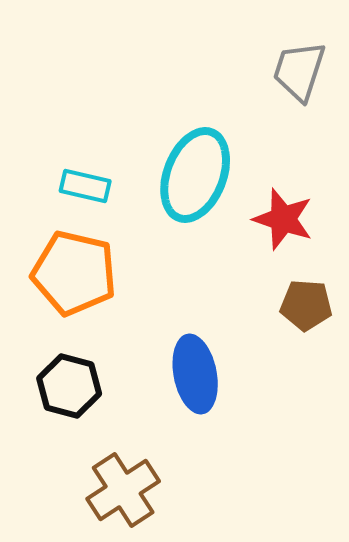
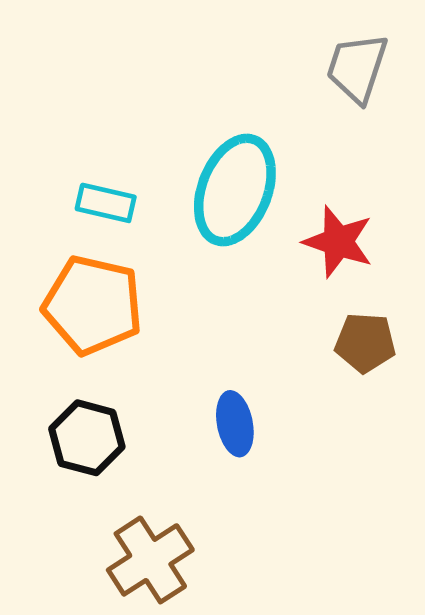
blue ellipse: (195, 374) -> (235, 424), size x0.7

